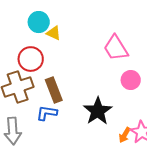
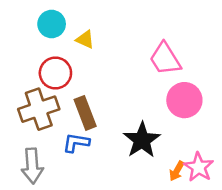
cyan circle: (39, 22) -> (52, 24), moved
pink circle: (131, 80) -> (184, 100), size x1.4

